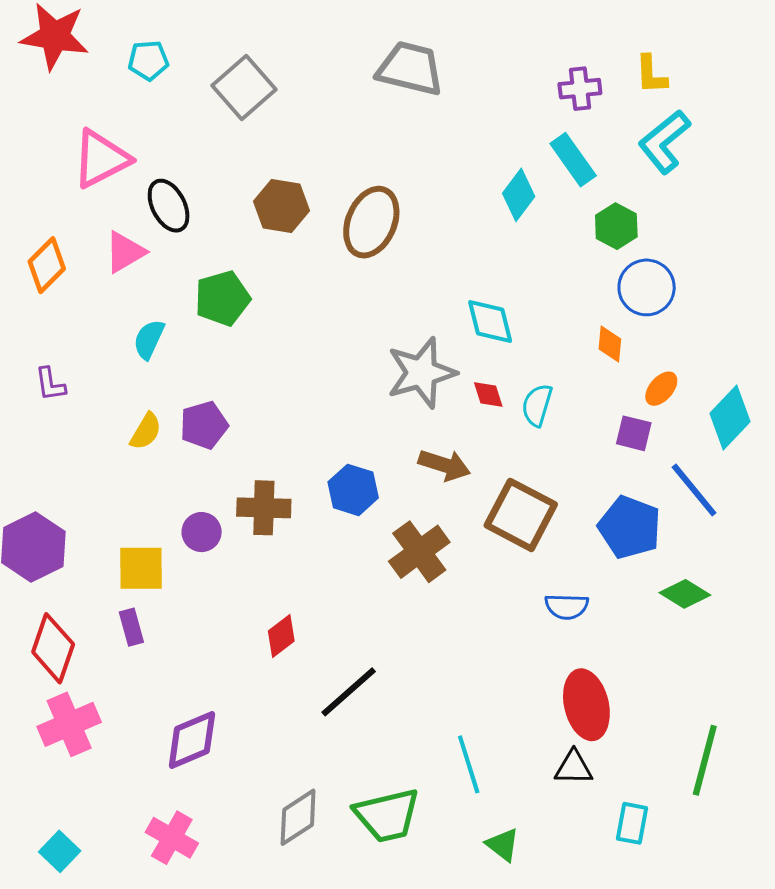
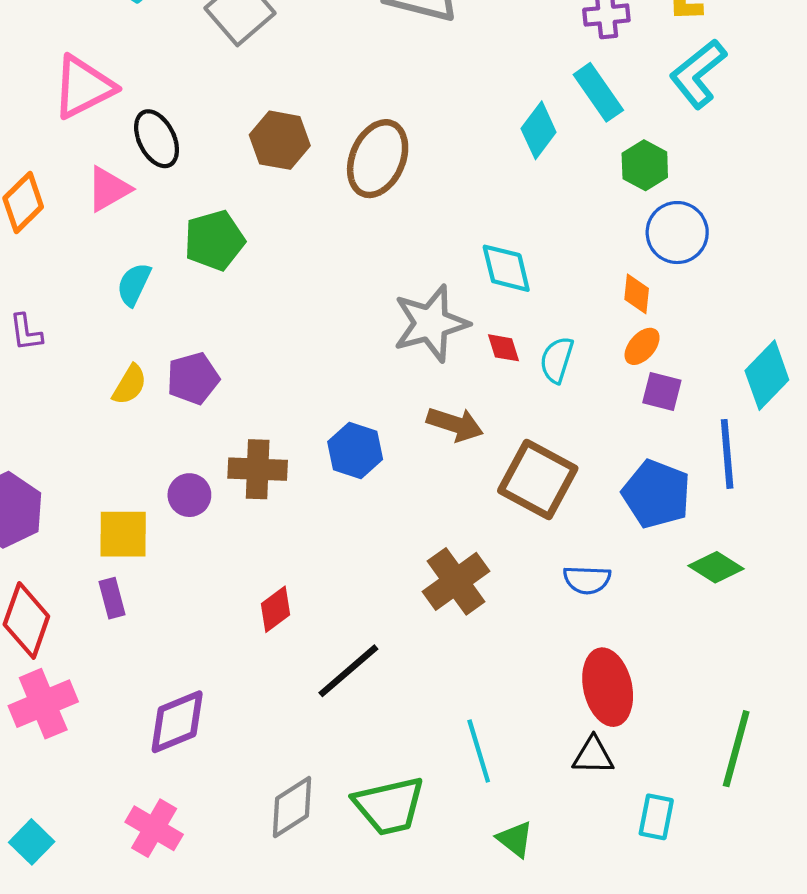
orange ellipse: (661, 389) -> (642, 346), moved
blue line: (694, 490) -> (727, 454), turned 34
brown cross: (419, 552) -> (456, 581), moved

